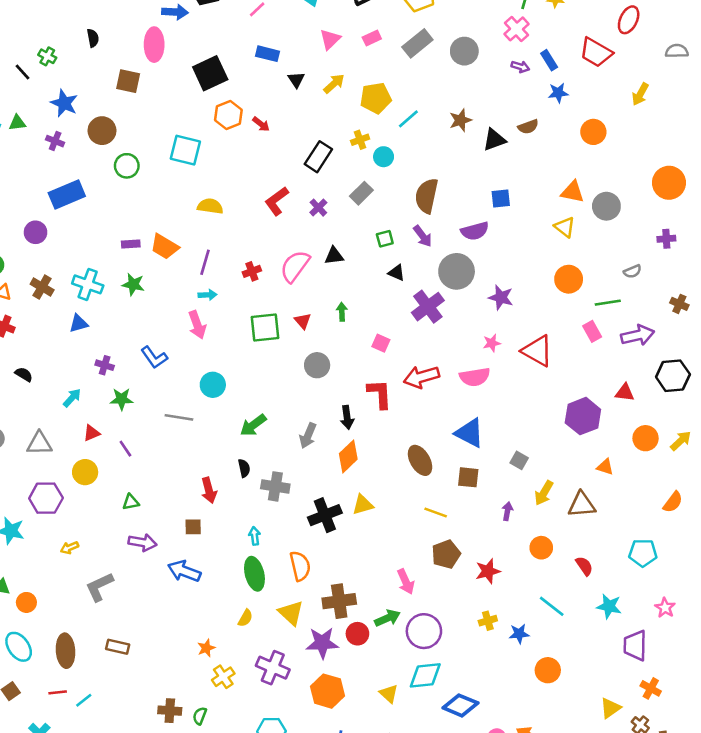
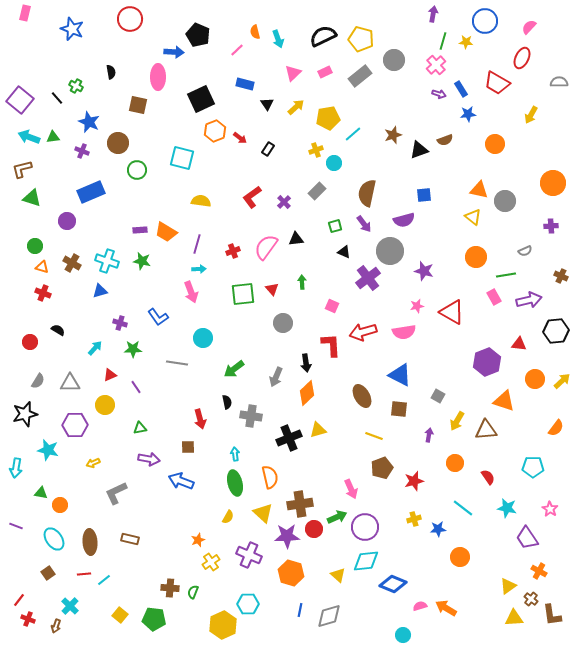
gray circle: (464, 51) -> (394, 60), moved
black rectangle: (318, 157) -> (268, 149), moved, size x0.6
orange triangle: (605, 467) -> (504, 401), size x1.6
purple trapezoid: (635, 645) -> (527, 538), turned -35

